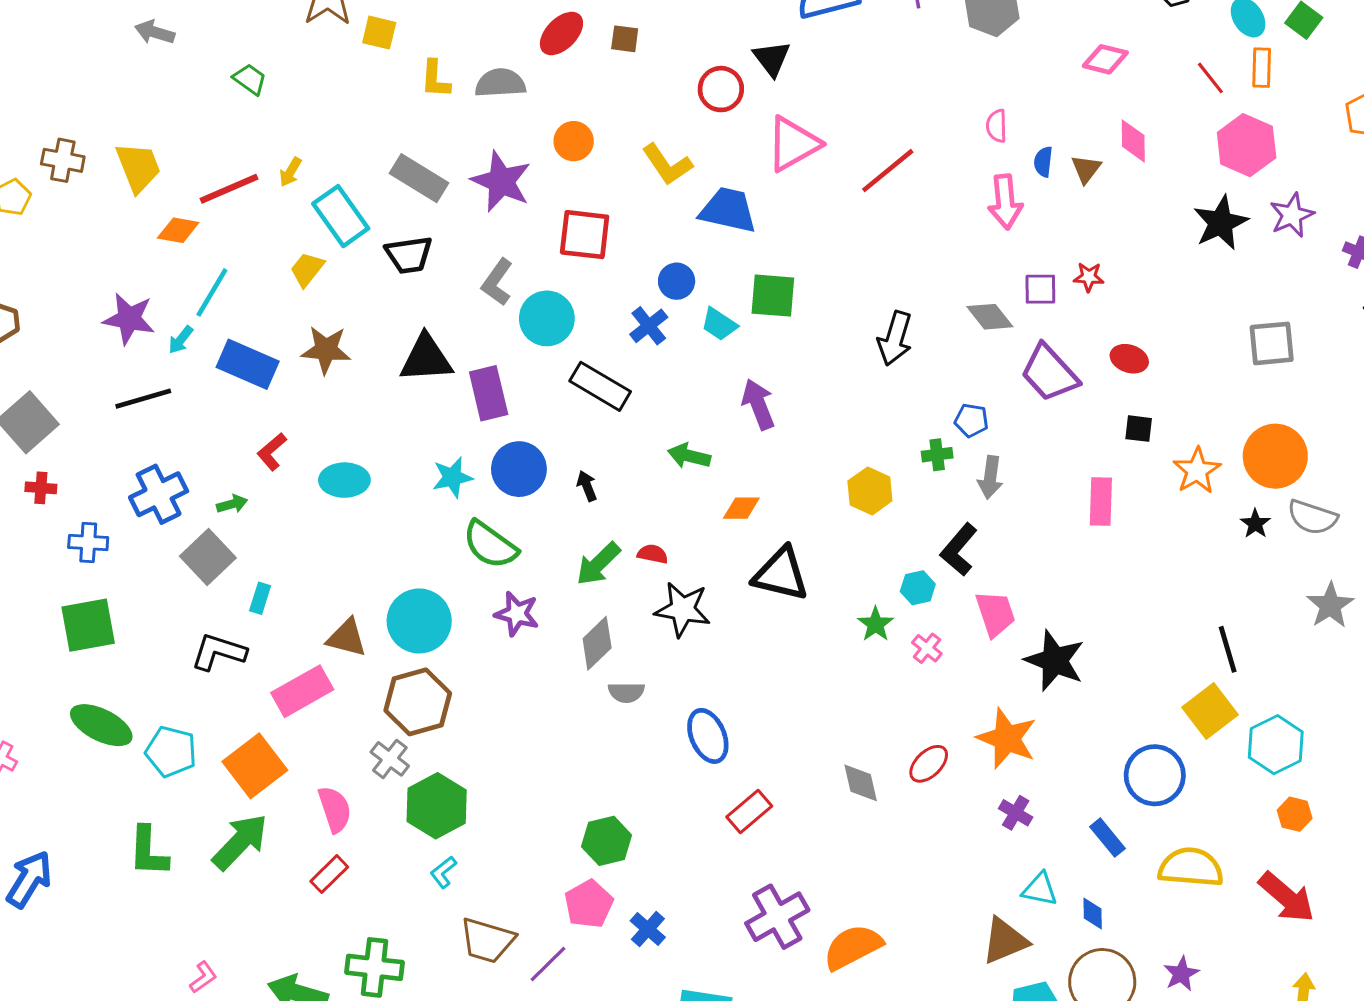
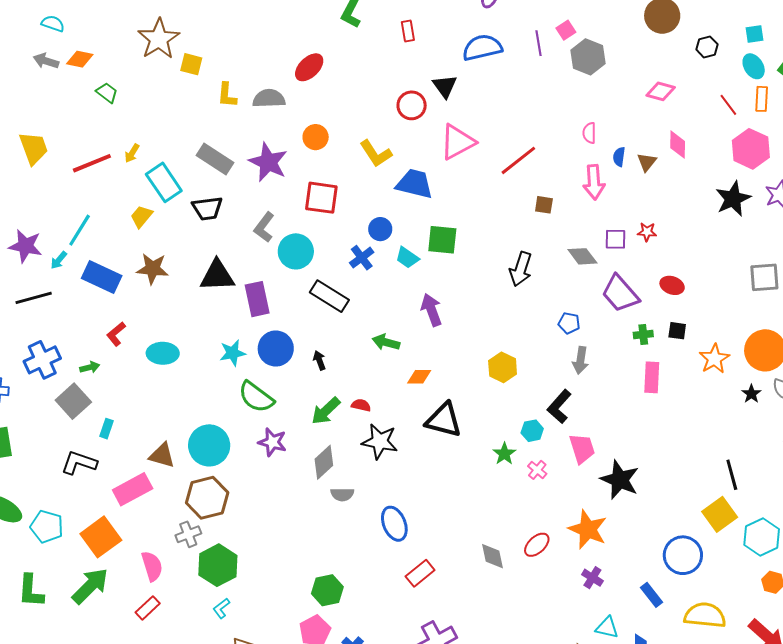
brown square: (625, 39) -> (544, 205), moved
orange diamond: (178, 230) -> (80, 59), moved
green cross: (937, 455) -> (643, 335), moved
gray cross: (390, 759) -> (188, 534), turned 30

